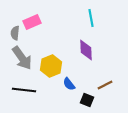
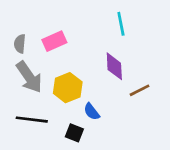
pink rectangle: (32, 22) -> (54, 41), moved
brown line: (105, 85) -> (140, 90), moved
black square: (87, 100) -> (74, 133), moved

